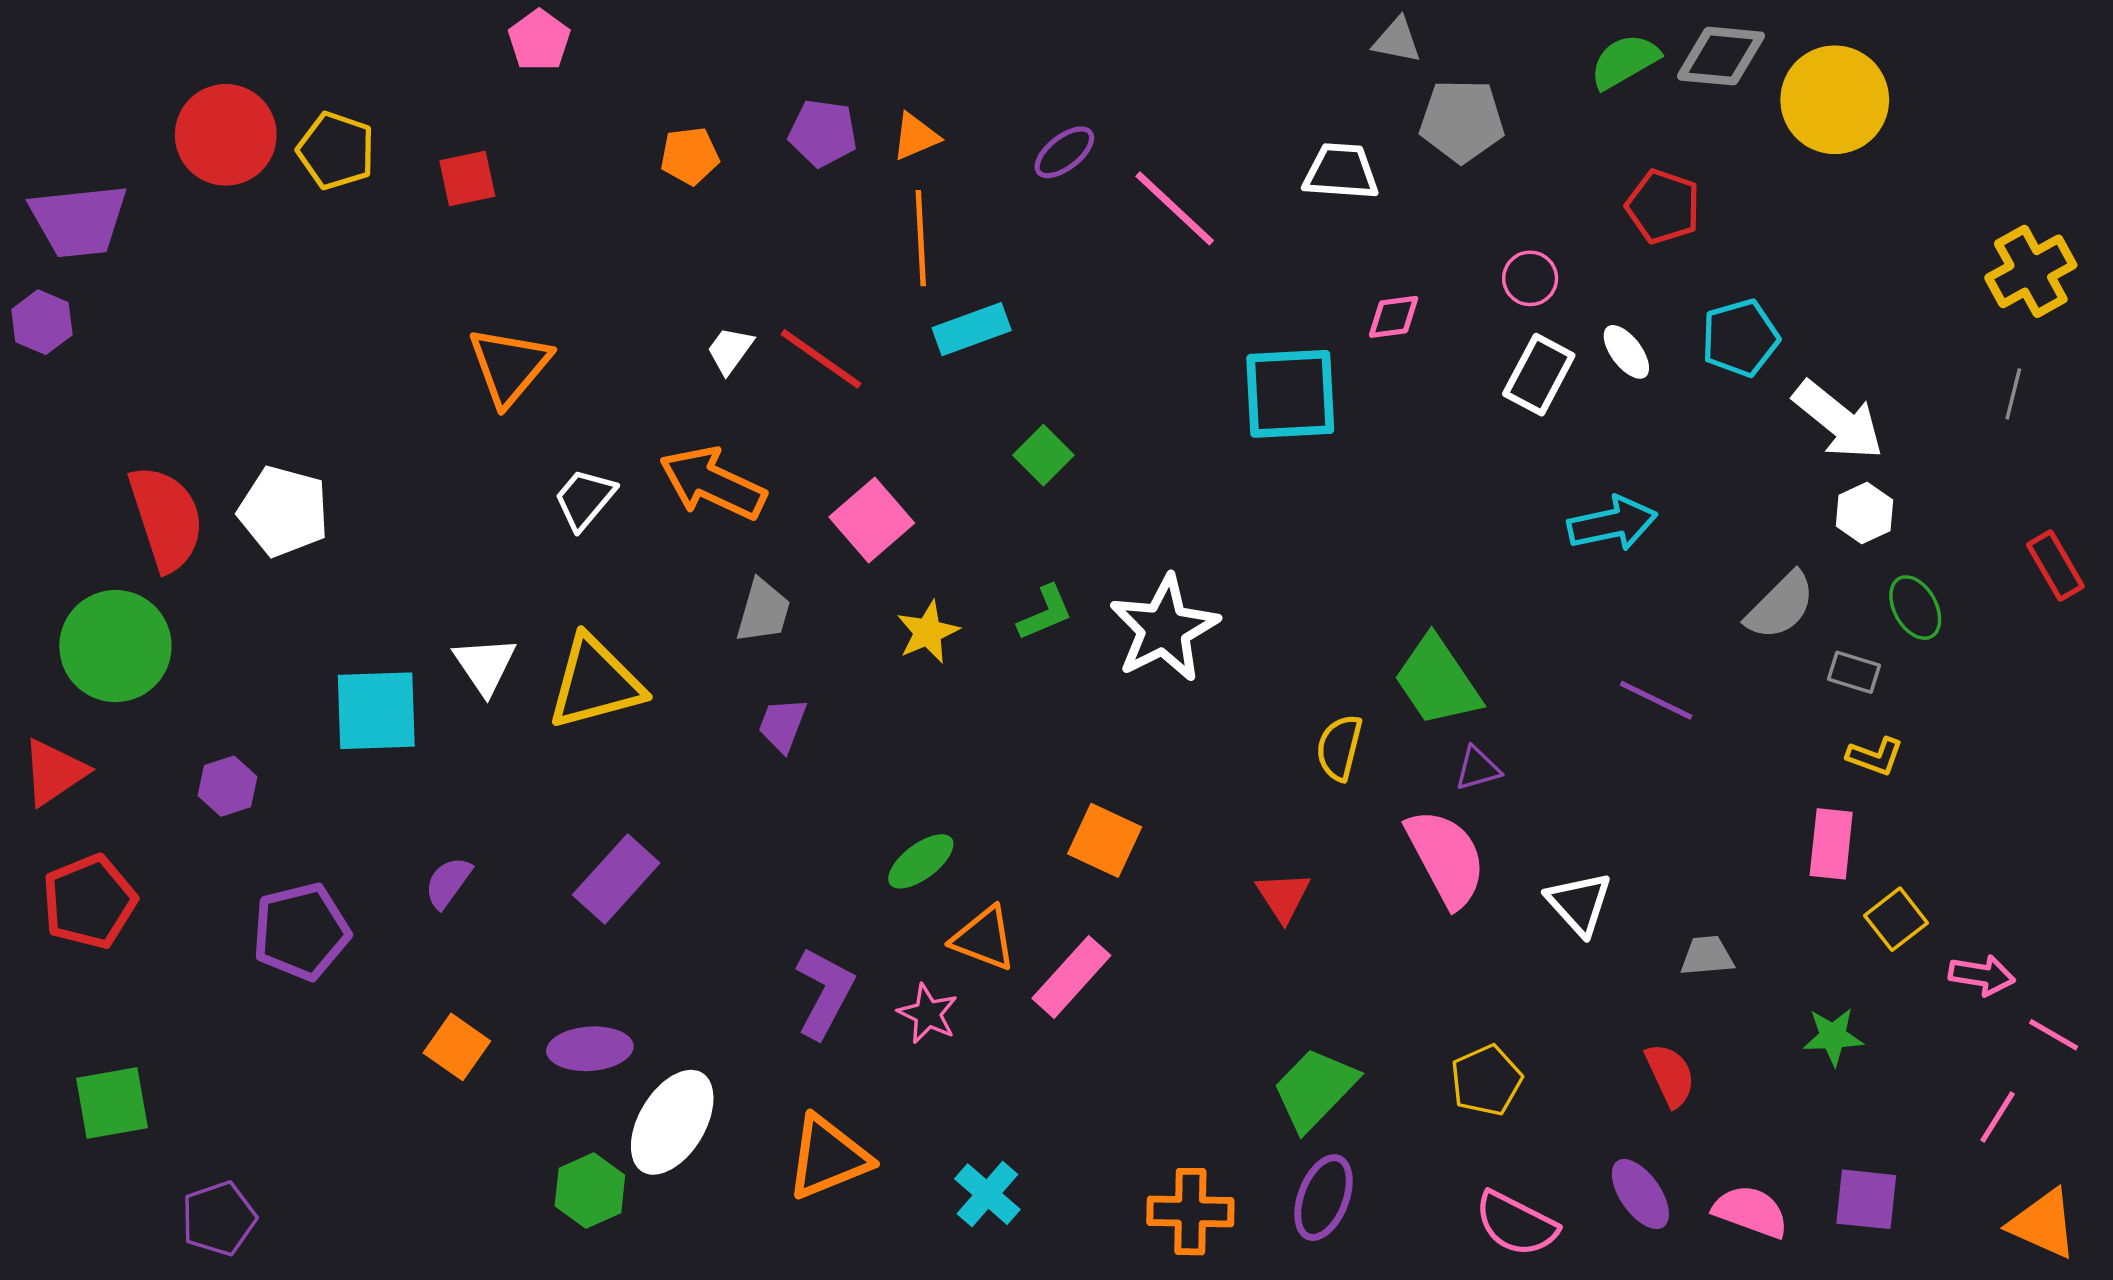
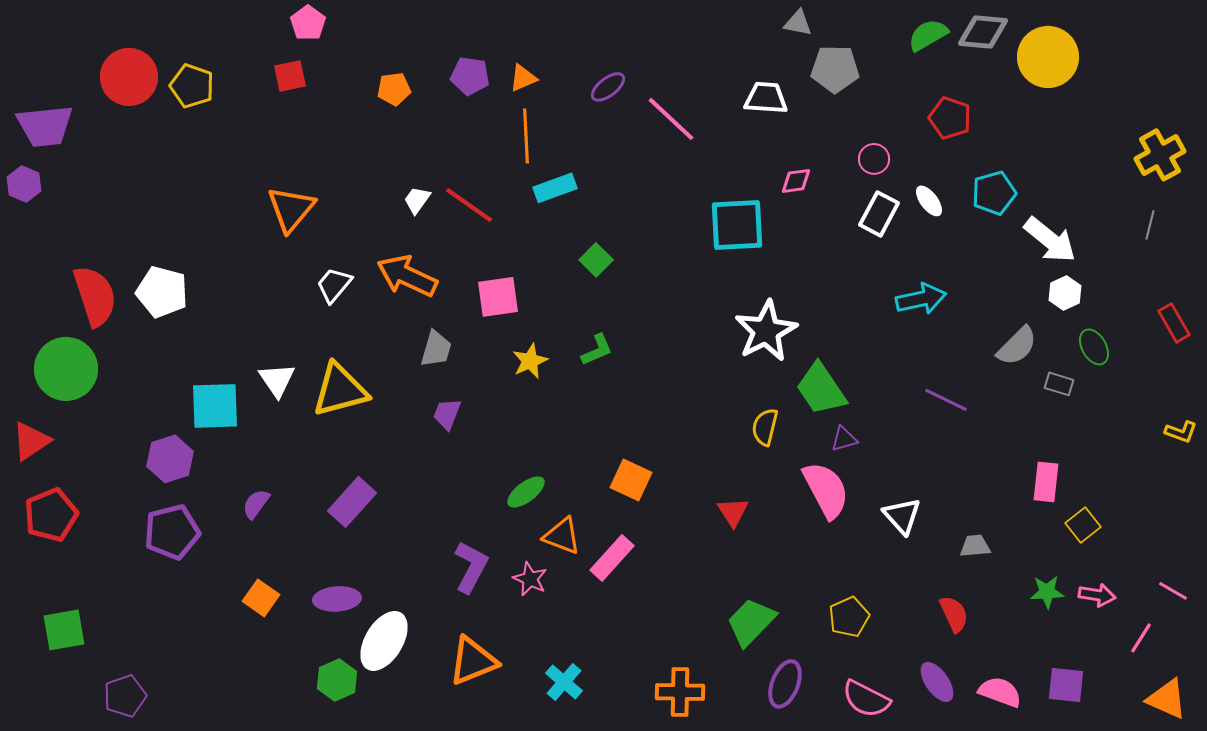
red square: (467, 179) -> (290, 76), moved
pink square: (872, 520) -> (498, 297), turned 33
white star: (1164, 629) -> (766, 331), moved
yellow L-shape: (1875, 756) -> (1181, 432), moved
purple hexagon: (227, 786) -> (170, 459), moved, size x1.4
pink arrow: (1982, 975) -> (1097, 595), moved
purple ellipse: (1323, 1198) -> (785, 684), moved

